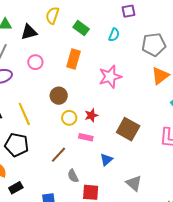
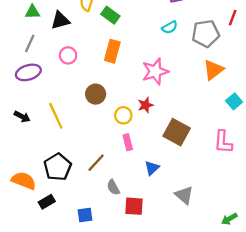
green rectangle: (81, 28) -> (110, 15), moved
cyan semicircle: (114, 35) -> (170, 27), moved, turned 40
red star: (91, 115) -> (146, 105), moved
yellow circle: (69, 118) -> (123, 115), moved
pink rectangle: (86, 137) -> (128, 142), turned 64
black pentagon: (17, 145) -> (58, 167), moved, turned 30

